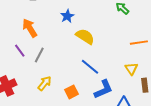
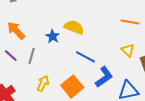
blue star: (67, 16) -> (53, 36), moved
orange line: (139, 43) -> (130, 22), turned 30
orange square: (72, 92) -> (72, 86), size x1.5

